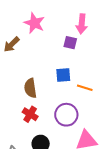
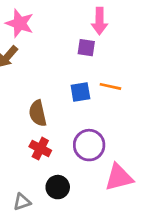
pink star: (34, 23) -> (20, 23), moved
orange line: (85, 88) -> (110, 86), moved

